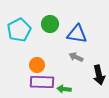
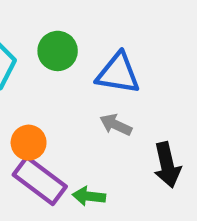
purple rectangle: (42, 82) -> (40, 181), turned 35

